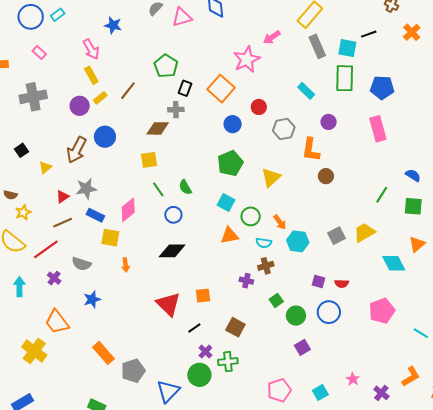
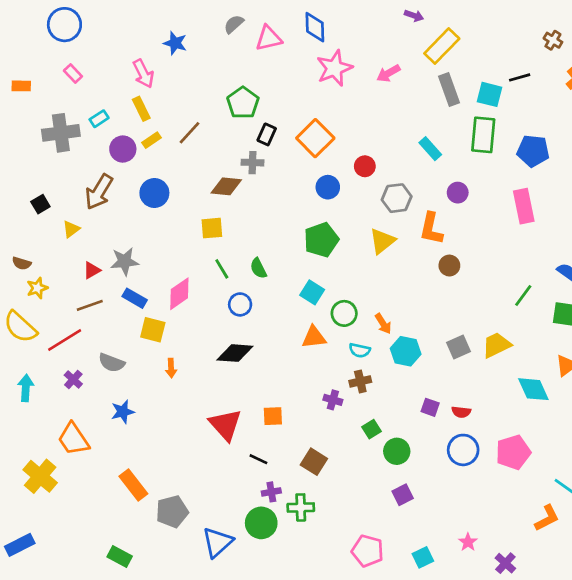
cyan rectangle: (58, 15) -> (99, 119), moved
pink star: (247, 59) -> (334, 68), moved
brown arrow: (77, 150) -> (99, 192), moved
yellow triangle: (271, 178) -> (382, 241), moved
blue circle: (329, 312) -> (463, 450), moved
black line: (194, 328) -> (258, 459), turned 56
purple cross: (205, 352) -> (271, 492), turned 32
orange L-shape: (411, 377) -> (547, 518), moved
pink pentagon: (279, 390) -> (368, 551), turned 30

